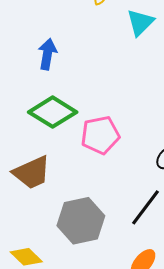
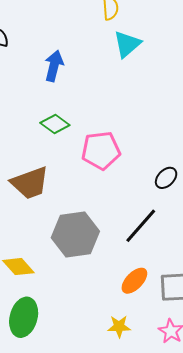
cyan triangle: (140, 22) -> (127, 44), moved
green diamond: (53, 112) -> (55, 124), size x0.6

